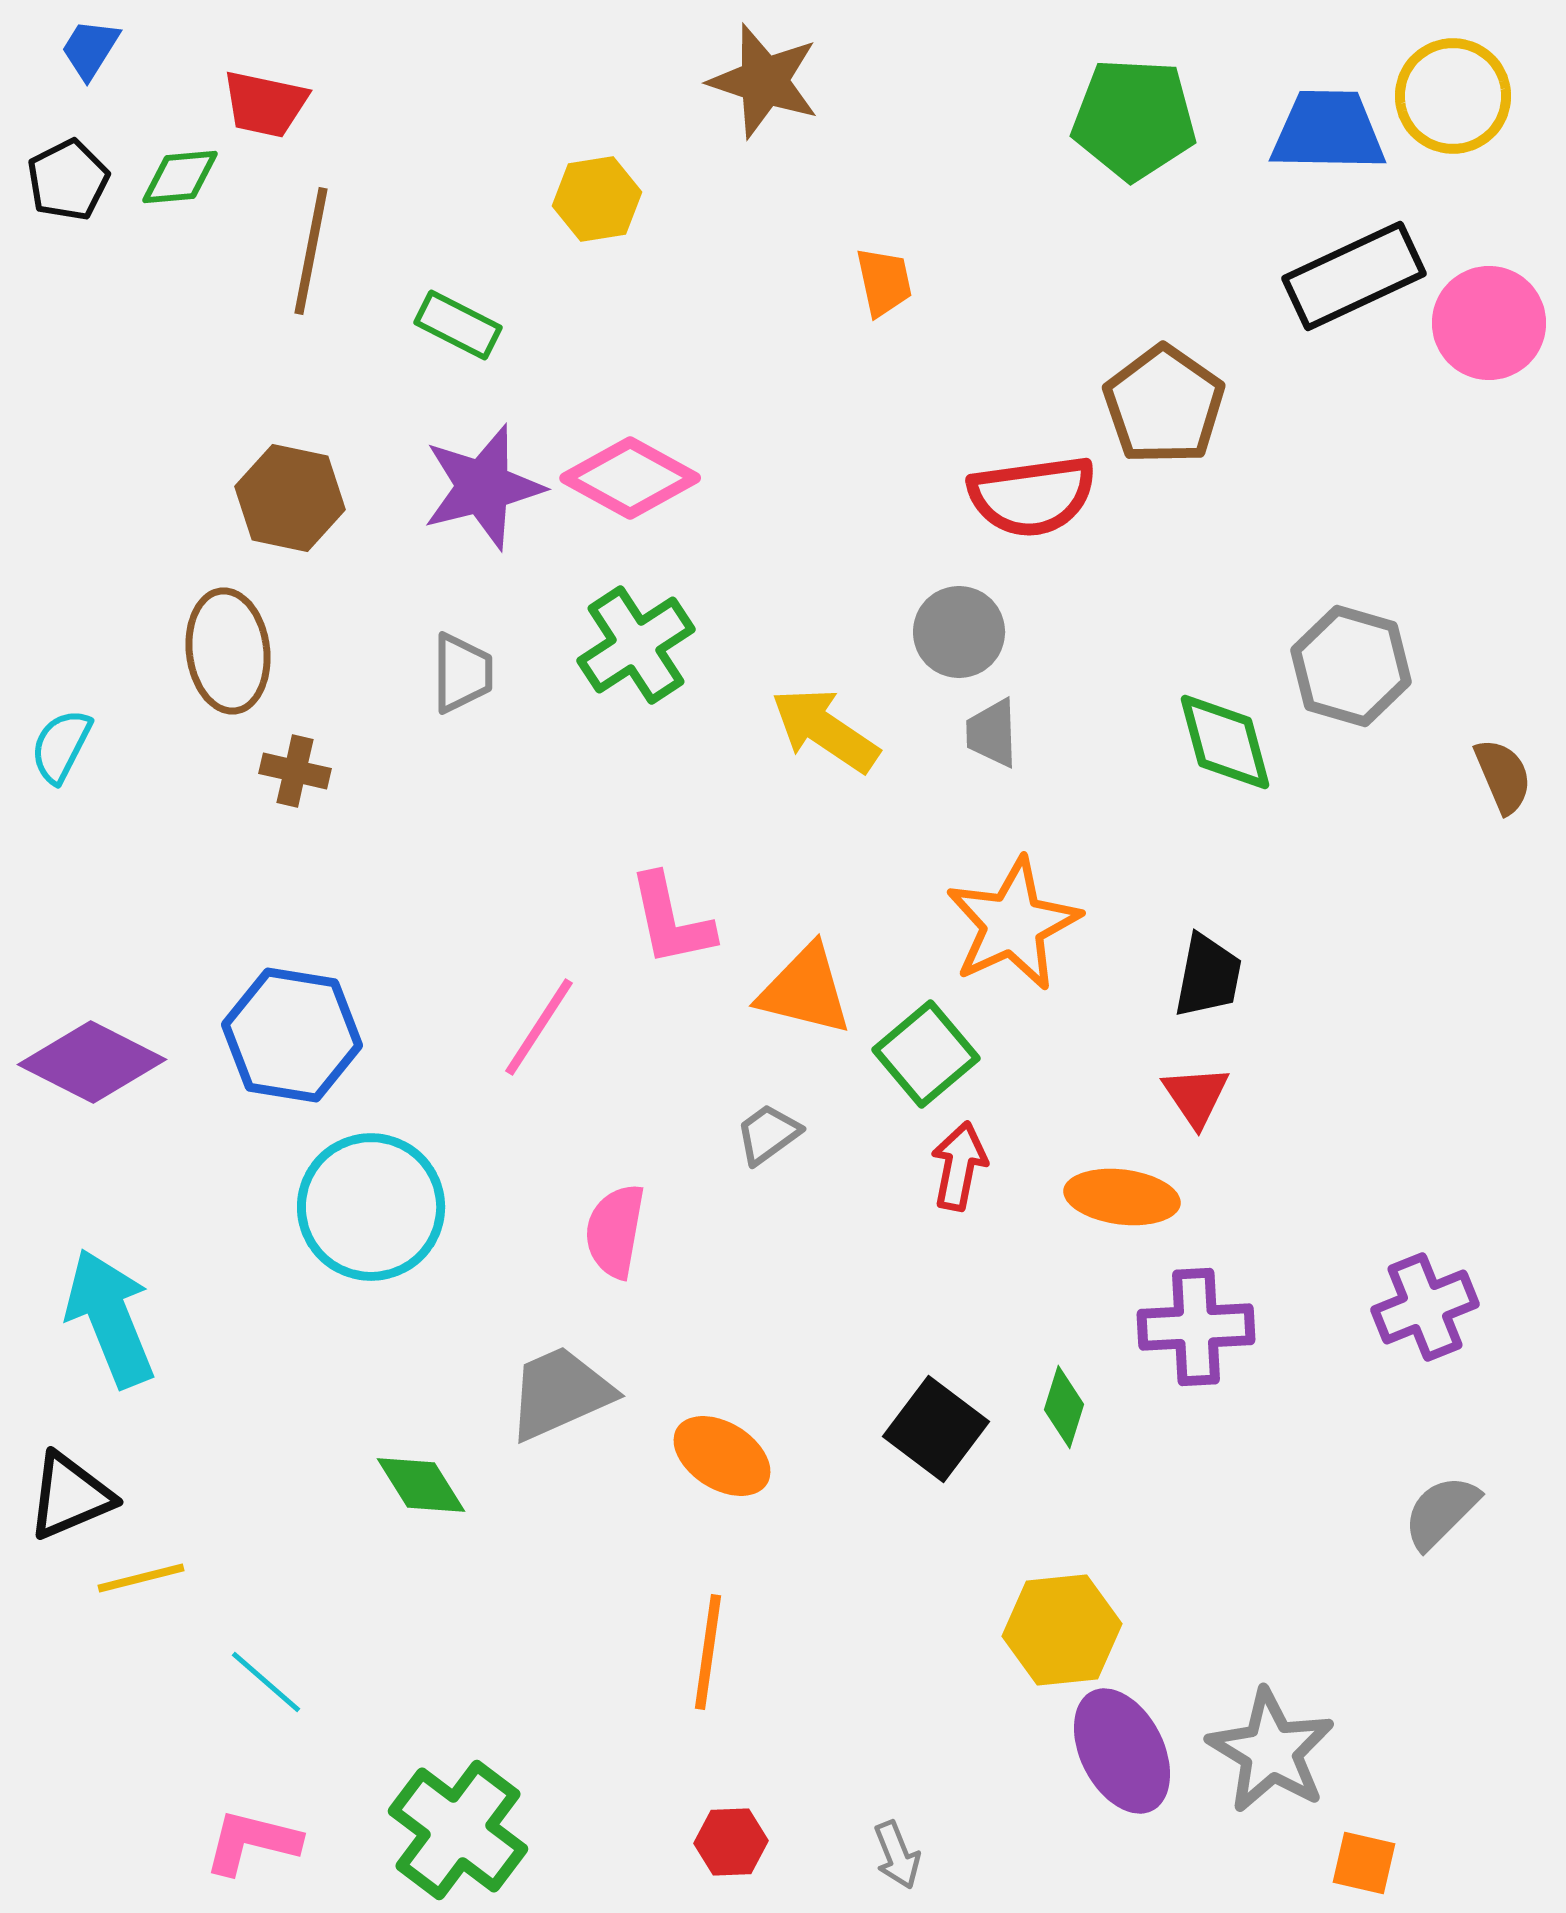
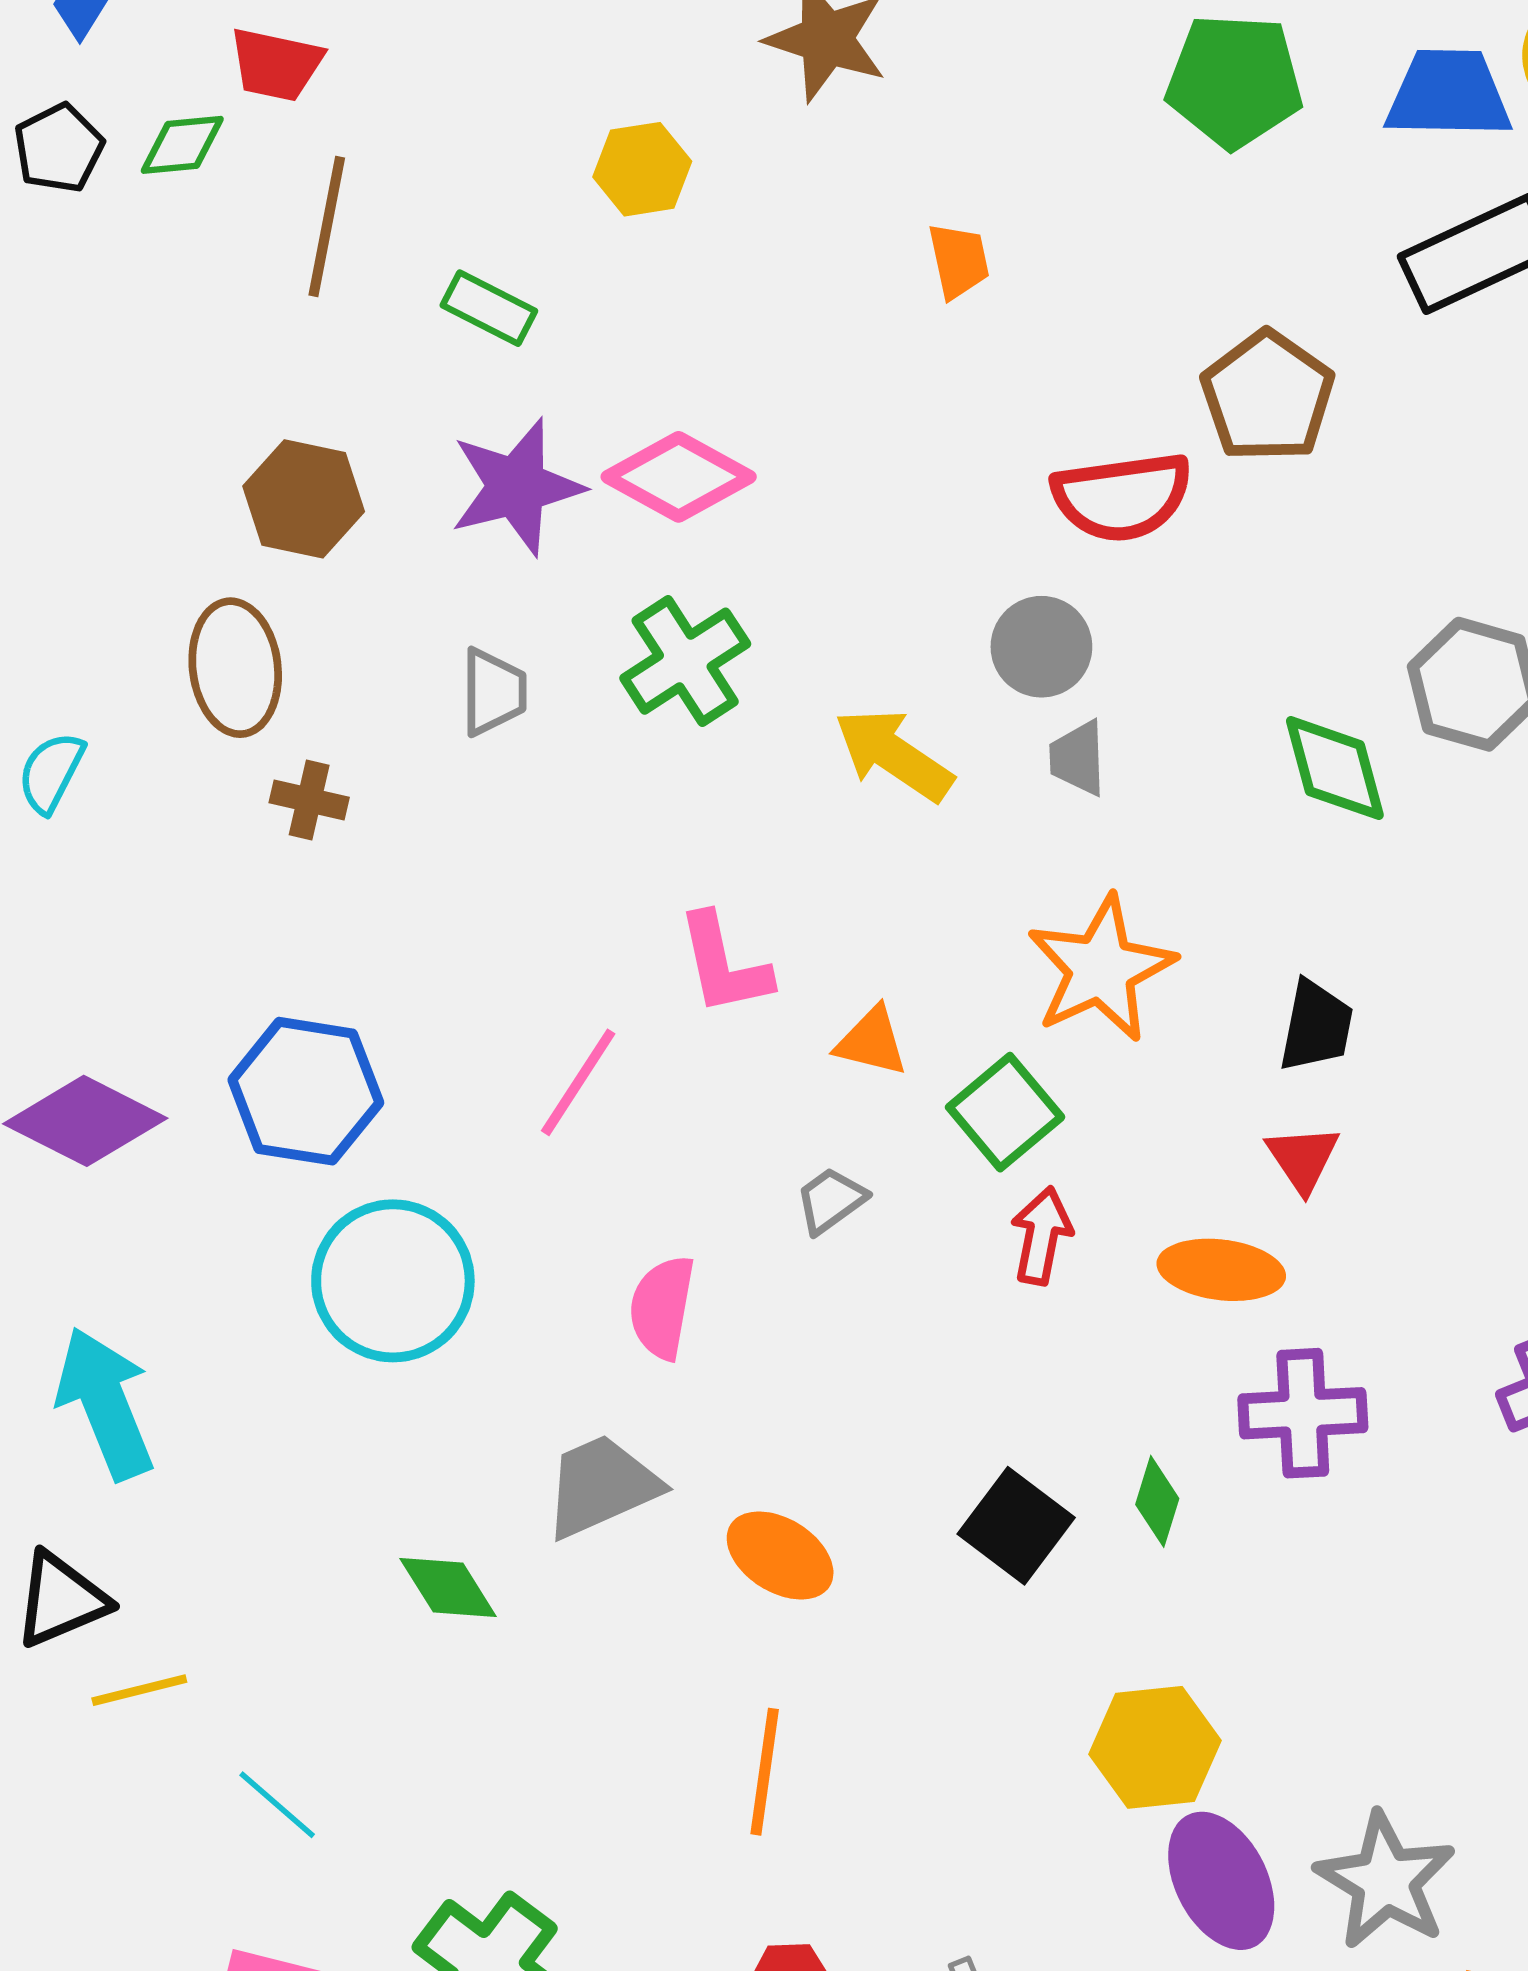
orange triangle: (805, 990) -> (872, 1042), size x0.7

